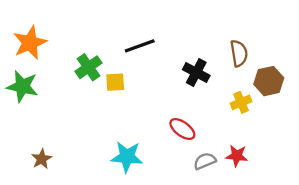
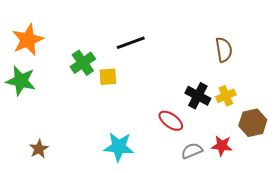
black cross: (196, 73) -> (198, 96), moved
brown hexagon: (269, 81) -> (253, 123), moved

